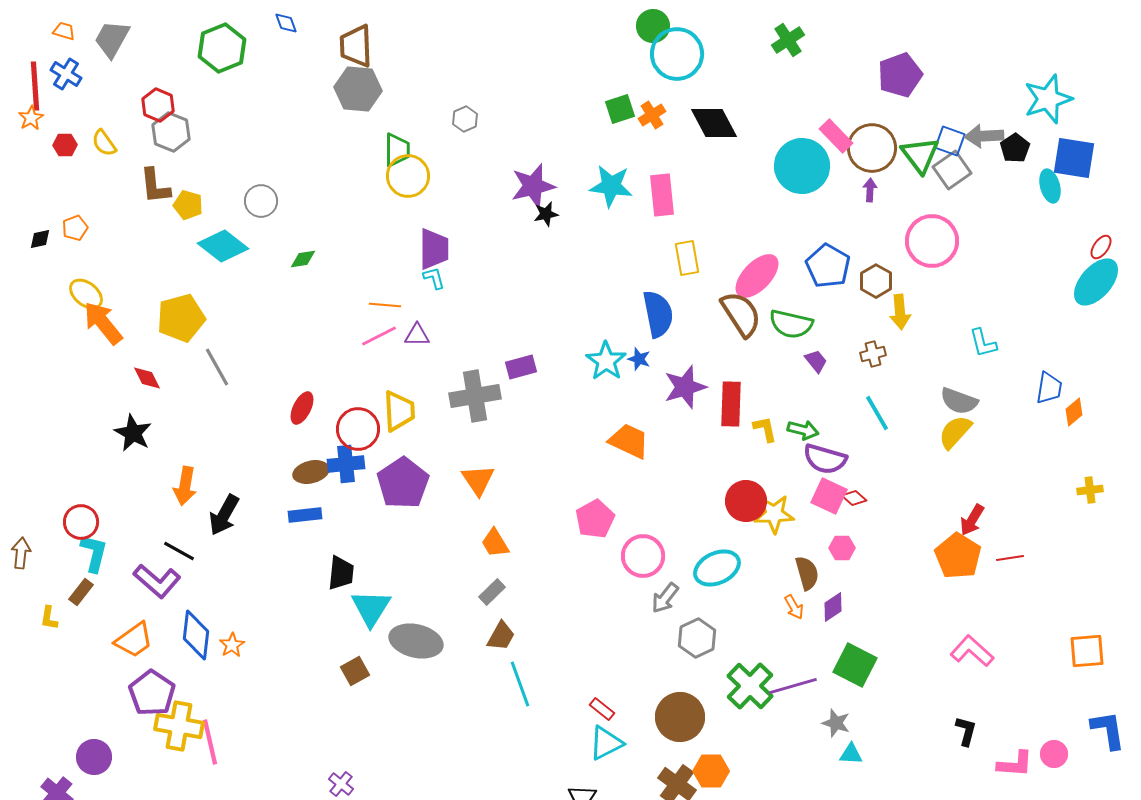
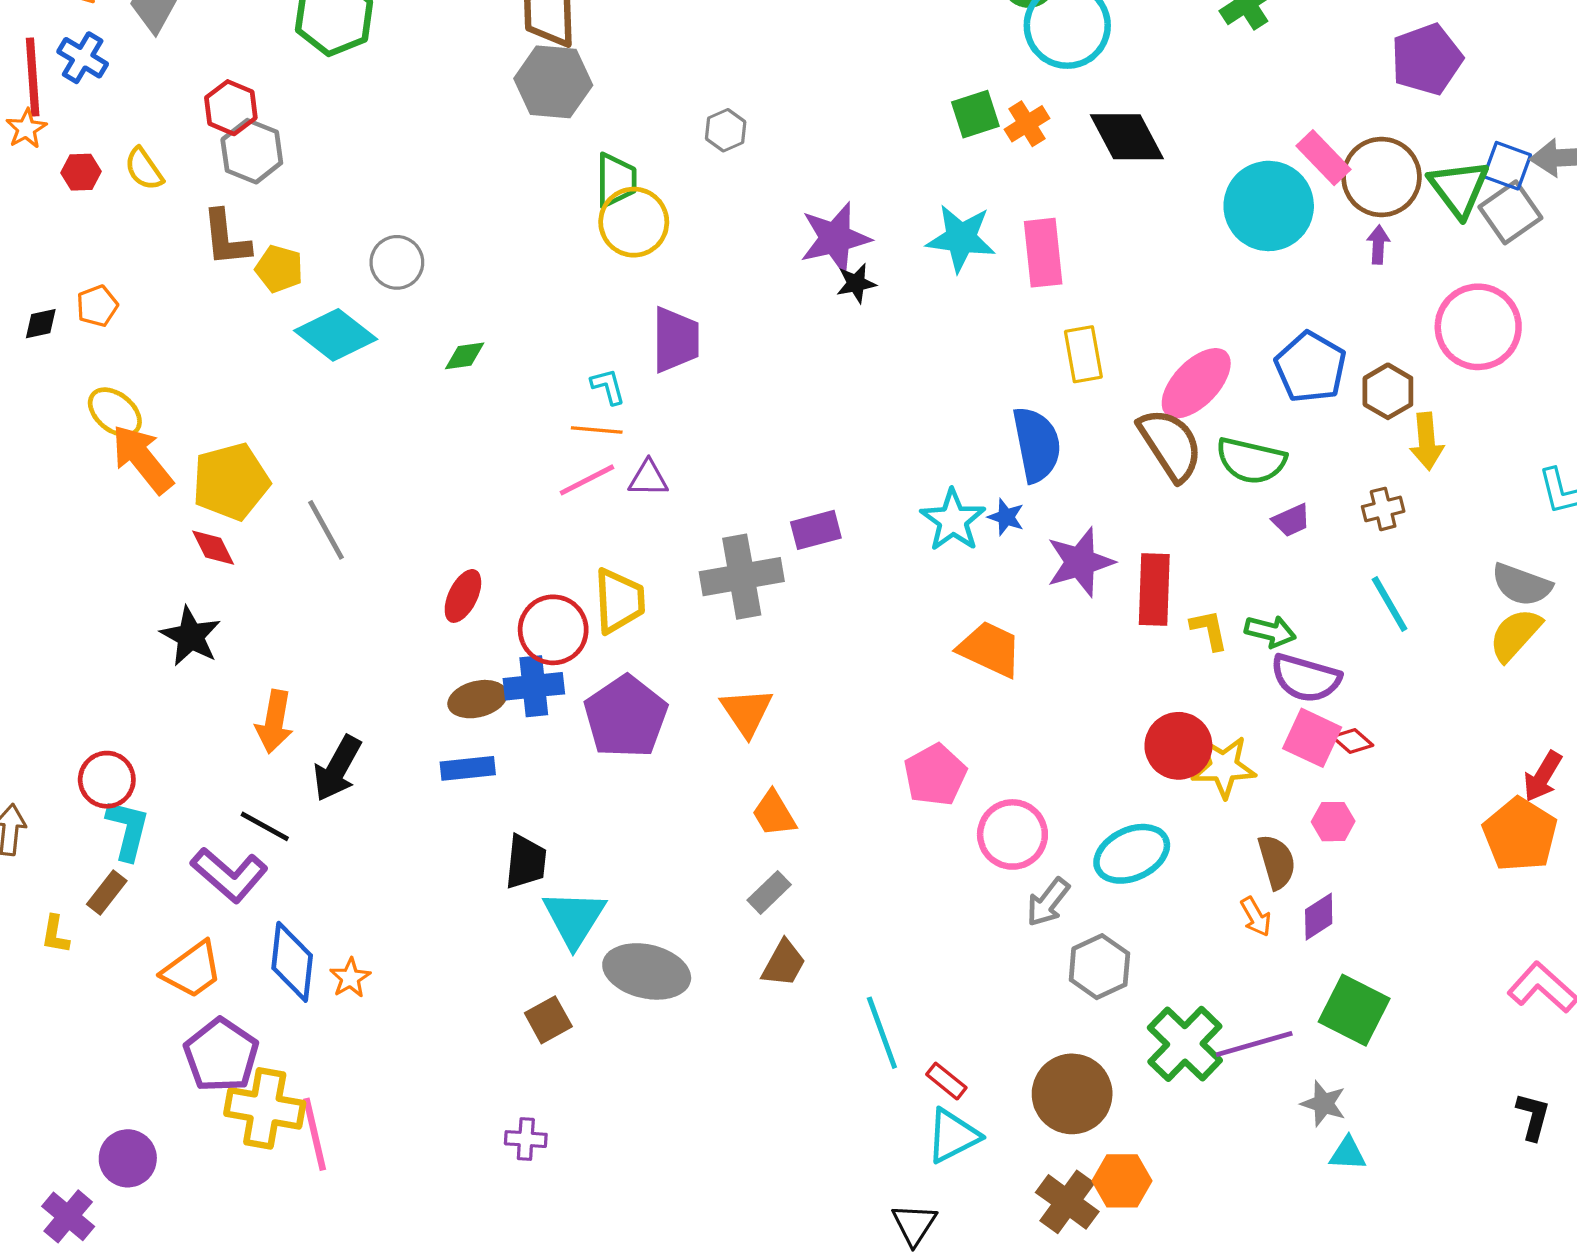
cyan L-shape: (434, 278) -> (608, 386), moved
yellow pentagon: (181, 318) -> (231, 482), moved
purple trapezoid: (816, 361) -> (1291, 520), turned 105
cyan line: (520, 684) -> (882, 1033), moved
purple cross: (341, 784) -> (526, 1139), moved, turned -35

